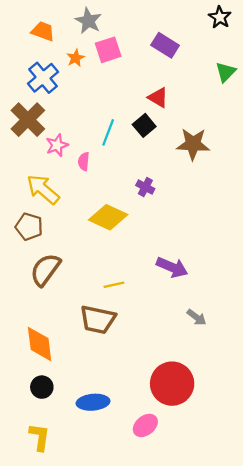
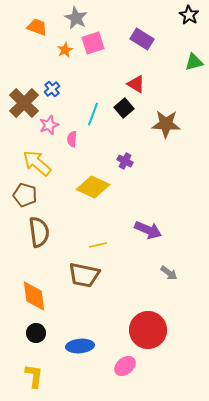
green triangle: (226, 72) -> (194, 62), turned 30
blue cross: (43, 78) -> (52, 89), moved, size x0.6
brown semicircle: (45, 270) -> (39, 232), turned 136

